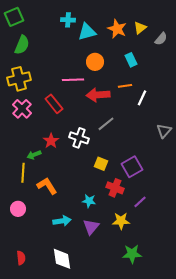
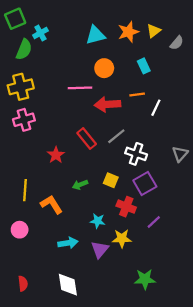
cyan cross: (68, 20) -> (40, 33), moved, turned -32
orange star: (117, 29) -> (128, 32), turned 30
red rectangle: (54, 104) -> (87, 138), moved
pink cross: (22, 109) -> (24, 120), turned 30
gray triangle: (164, 131) -> (180, 154), moved
white cross: (79, 138) -> (136, 154), moved
green arrow: (34, 155) -> (80, 185), moved
yellow star: (121, 221) -> (122, 238), moved

